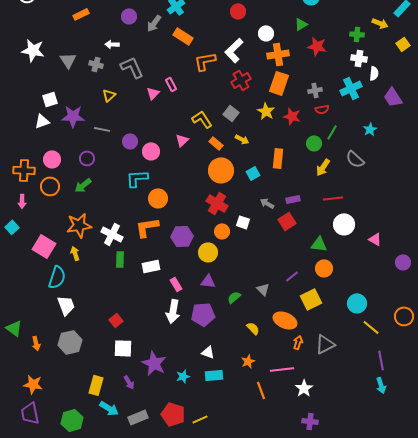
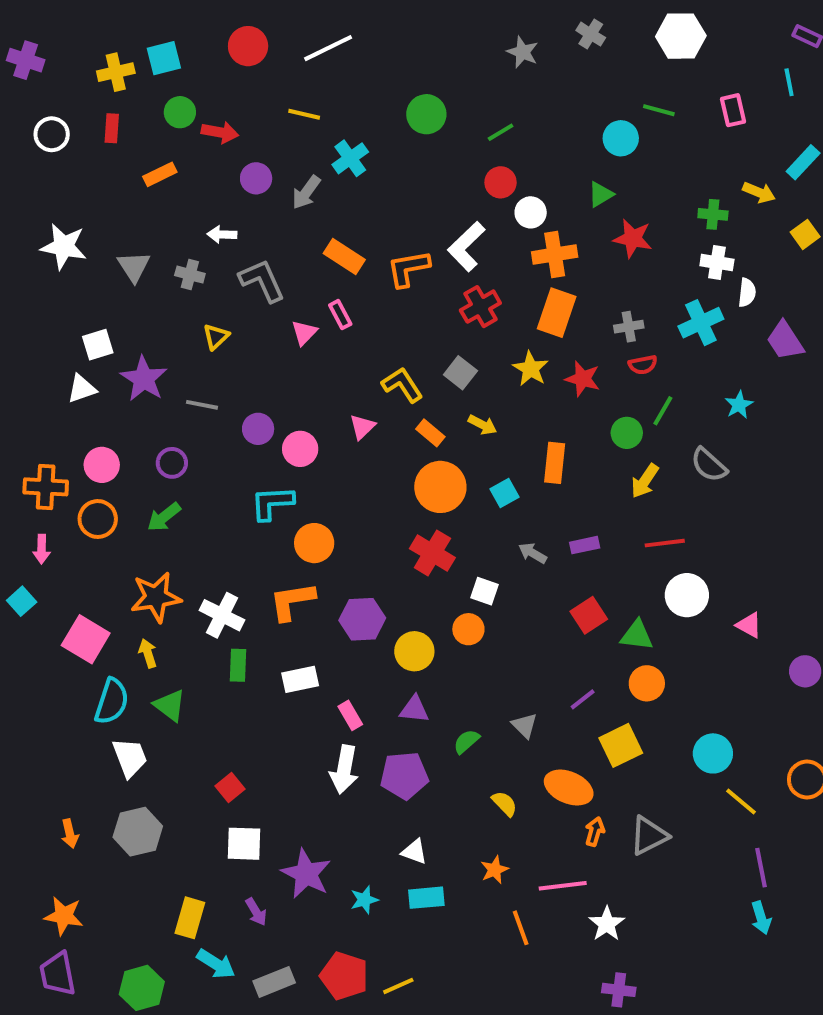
red circle: (238, 11) -> (501, 182), moved
orange rectangle: (183, 36) -> (344, 256), moved
purple star: (73, 116) -> (144, 379), turned 30
red square: (287, 221) -> (589, 615), moved
orange circle: (222, 231) -> (468, 629), moved
green triangle: (14, 328) -> (170, 705), moved

